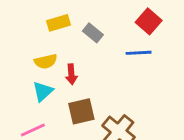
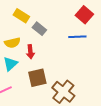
yellow rectangle: (59, 23) -> (21, 16), turned 49
gray rectangle: (93, 33) -> (39, 29), moved

